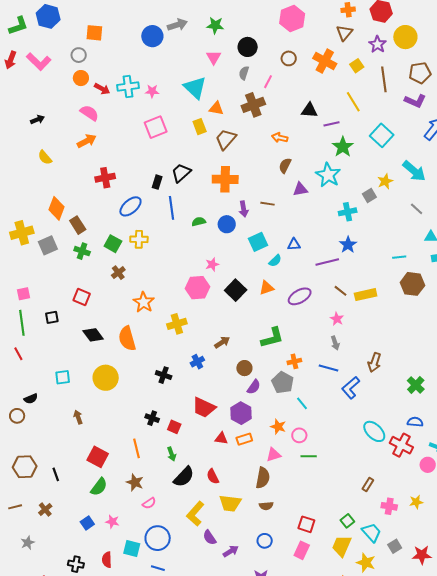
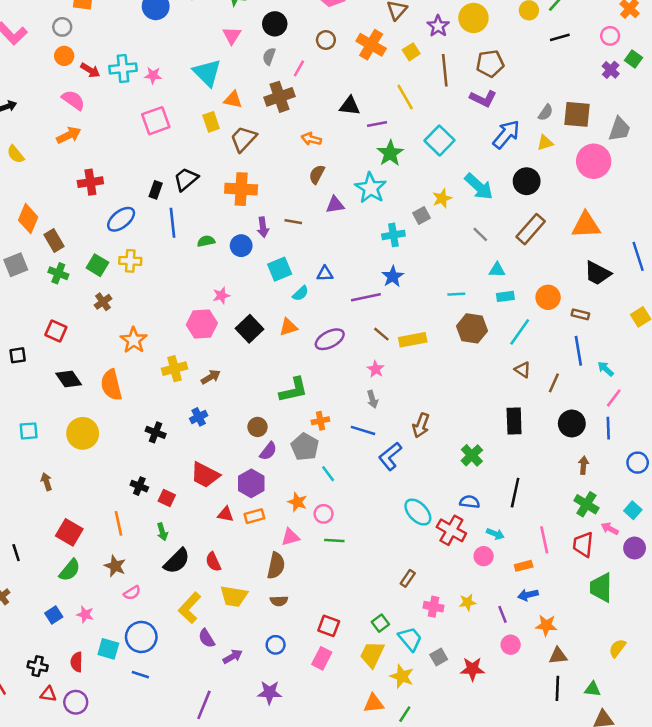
brown arrow: (222, 342) -> (211, 377), moved

